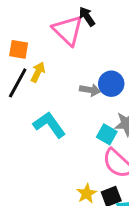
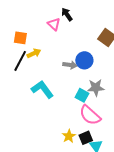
pink triangle: (68, 30) -> (54, 24), size x0.6
yellow arrow: (38, 72) -> (34, 53), turned 40

